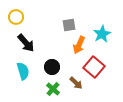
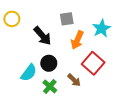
yellow circle: (16, 17) -> (12, 19), moved
black arrow: (26, 43) -> (42, 36), moved
cyan semicircle: (23, 71) -> (29, 73), moved, turned 54

